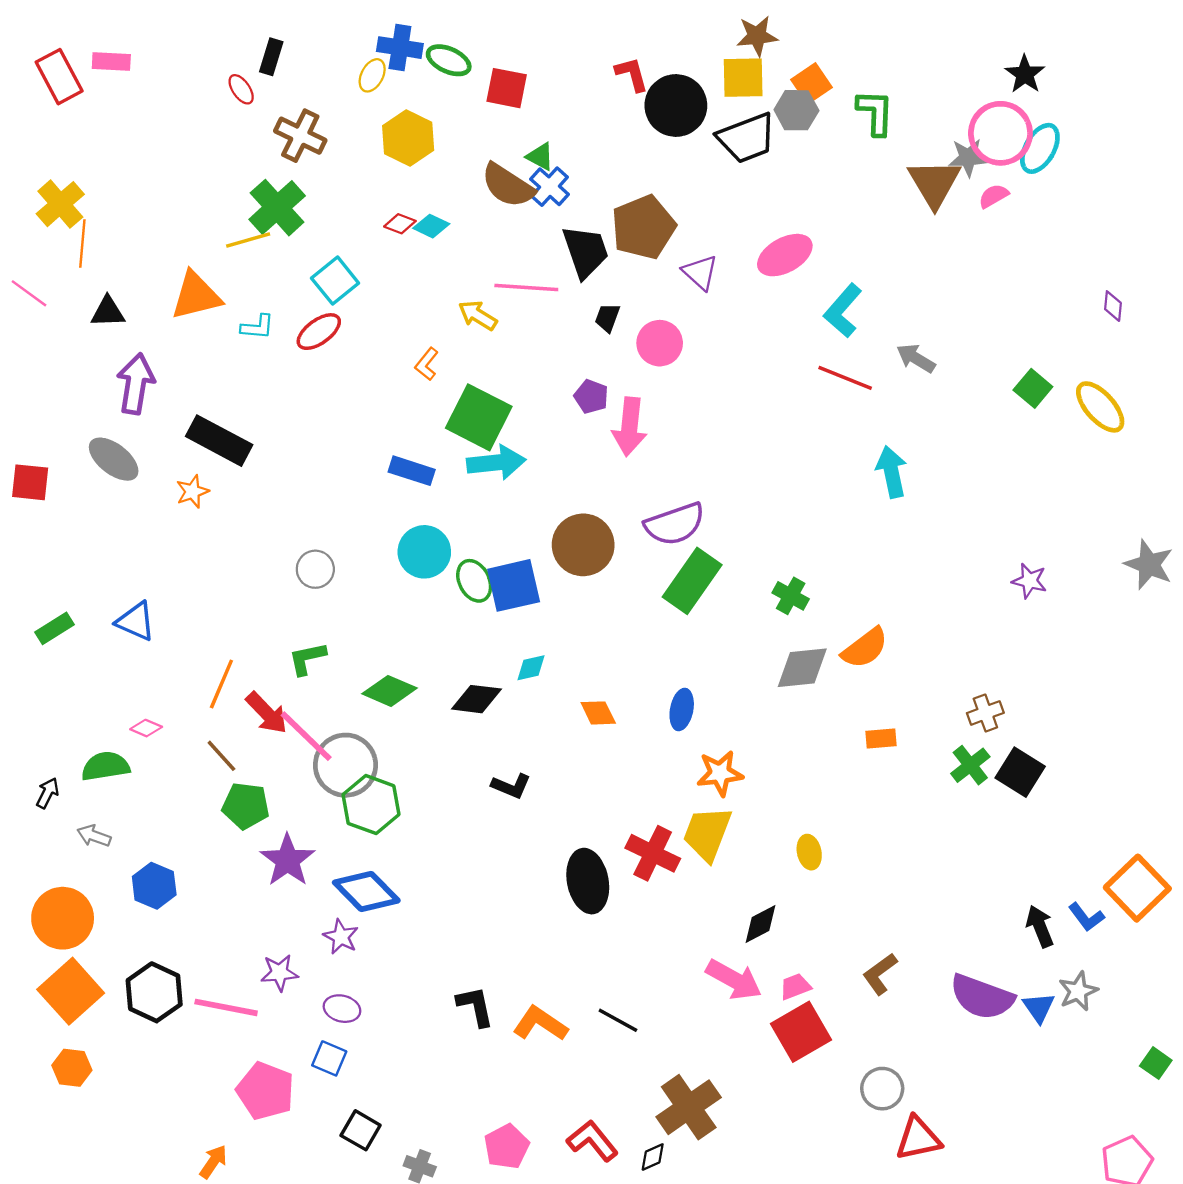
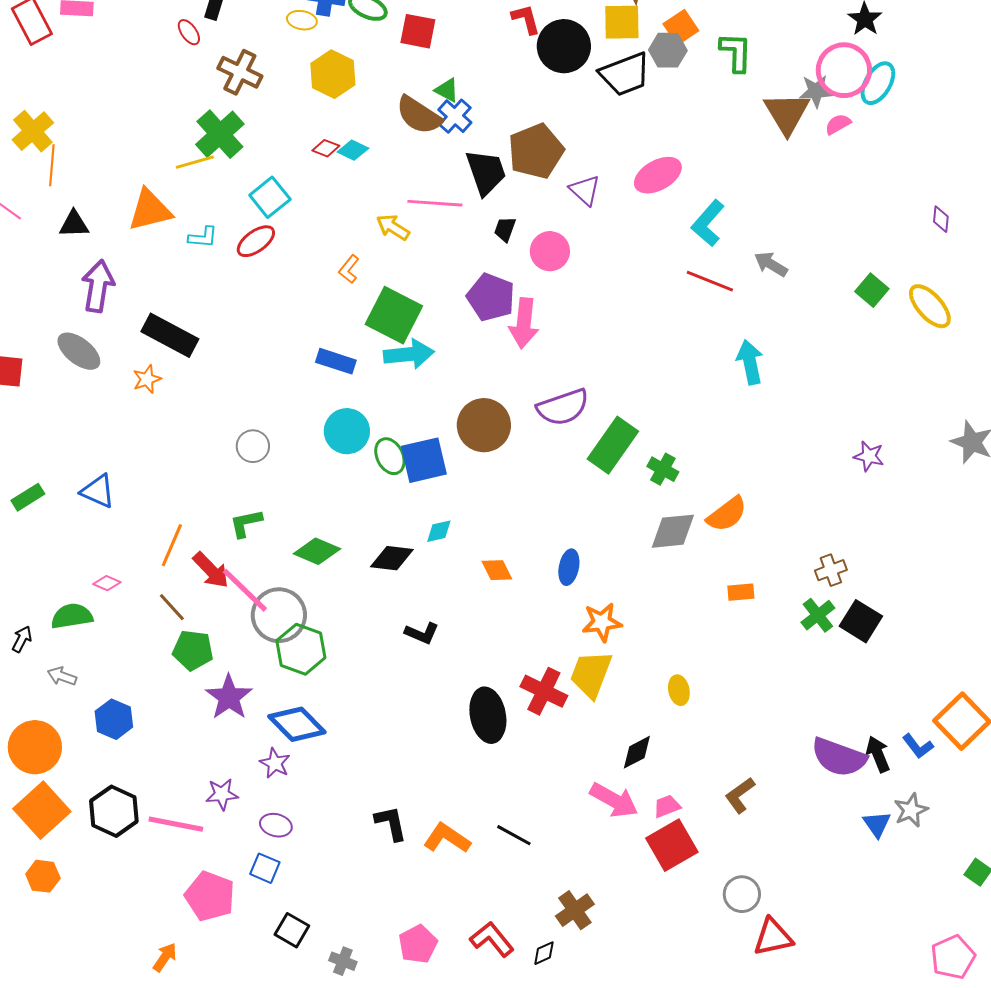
yellow ellipse: (372, 75) -> (302, 20), turned 72
purple pentagon: (591, 396) -> (491, 297), size x1.6
green rectangle: (692, 581) -> (613, 445), moved
purple semicircle: (982, 997) -> (839, 757), moved
brown cross: (689, 1107) -> (575, 910), size x0.7

